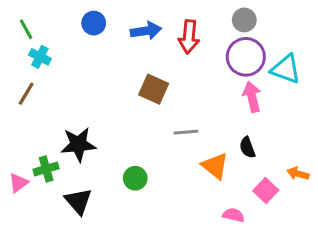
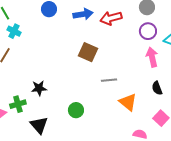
red arrow: (189, 37) -> (111, 18), turned 70
purple circle: (246, 57) -> (148, 31), size x0.7
black star: (78, 144) -> (39, 88), size x0.7
black semicircle: (247, 147) -> (157, 88), moved

